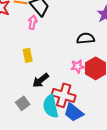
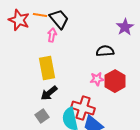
yellow rectangle: (28, 55) -> (47, 68), size x1.6
black arrow: (41, 80) -> (49, 93), moved

